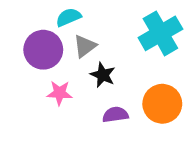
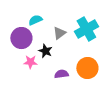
gray triangle: (85, 46) -> (59, 33), moved
black star: (103, 75) -> (45, 51), moved

